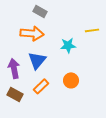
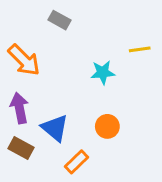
orange arrow: (32, 33) -> (24, 60), moved, turned 40
blue triangle: (37, 60) -> (55, 128), moved, turned -30
orange rectangle: (41, 86) -> (76, 162), moved

